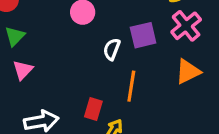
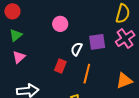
orange triangle: (188, 72) -> (124, 81), moved
red rectangle: (93, 109) -> (60, 66), moved

